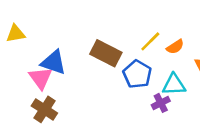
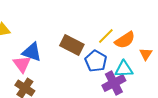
orange semicircle: (175, 47) -> (125, 40), size x1.5
purple cross: (161, 103) -> (114, 83), size x1.6

